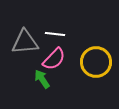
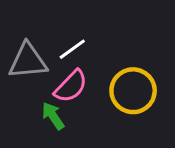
white line: (55, 34) -> (72, 49), turned -42

